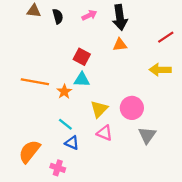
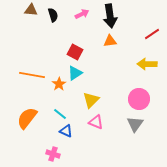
cyan triangle: (82, 80) -> (75, 73), turned -35
pink circle: (132, 108) -> (139, 99), moved
orange semicircle: (29, 151) -> (27, 118), moved

